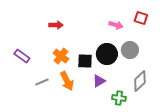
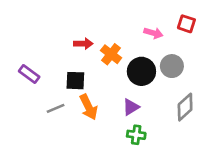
red arrow: (56, 25) -> (83, 44), moved
orange cross: (61, 56) -> (111, 54), moved
black square: (85, 61) -> (75, 81), moved
green cross: (119, 98) -> (136, 135), moved

